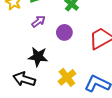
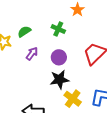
black star: (38, 57) -> (59, 80), moved

